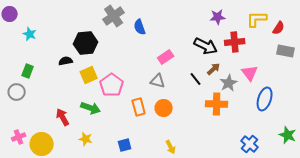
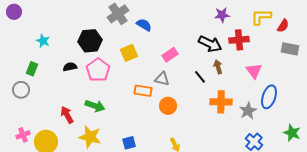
blue semicircle: (140, 27) -> (144, 25), turned 140
cyan star: (30, 34) -> (43, 41), moved
black semicircle: (66, 61) -> (70, 67), moved
brown arrow: (214, 69) -> (218, 67), turned -64
yellow square: (89, 75) -> (129, 53), moved
gray star: (229, 83) -> (248, 111), moved
pink pentagon: (112, 85) -> (98, 70), moved
orange rectangle: (139, 107) -> (143, 91), moved, turned -66
yellow star: (86, 139) -> (90, 137), size x1.6

